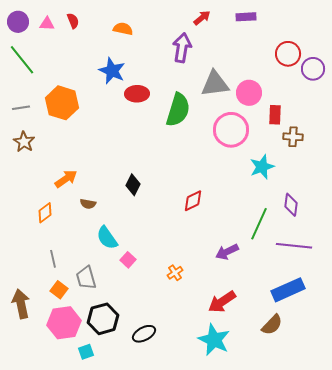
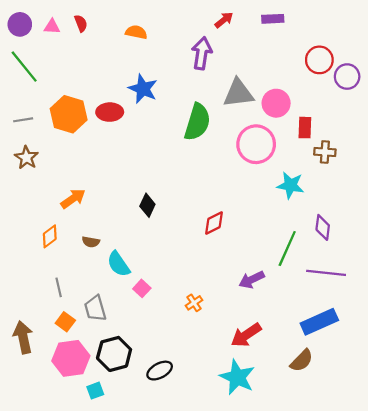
blue star: (112, 71) -> (143, 89), moved
red ellipse: (137, 94) -> (110, 112), moved
cyan star: (262, 167) -> (291, 185), turned 30
brown semicircle: (88, 204) -> (91, 242), moved

